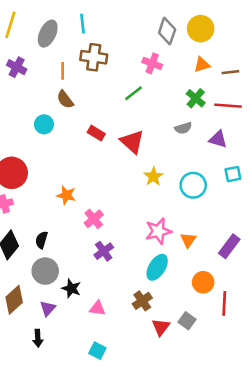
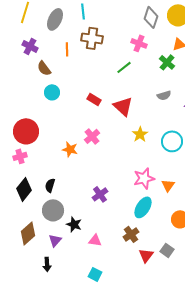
green cross: (196, 98) -> (167, 62), moved
brown semicircle: (65, 99) -> (44, 68), moved
pink cross: (94, 219) -> (92, 136), moved

